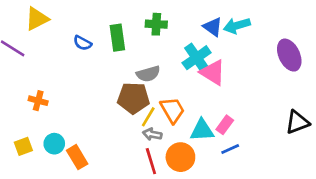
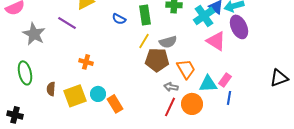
purple ellipse: (289, 55) -> (239, 27), moved
cyan cross: (197, 58) -> (204, 16), moved
yellow line: (148, 117) -> (144, 41), moved
yellow square: (23, 146) -> (75, 96), size x1.6
blue line: (230, 149) -> (229, 98), turned -56
red line: (151, 161) -> (170, 107), turned 42

